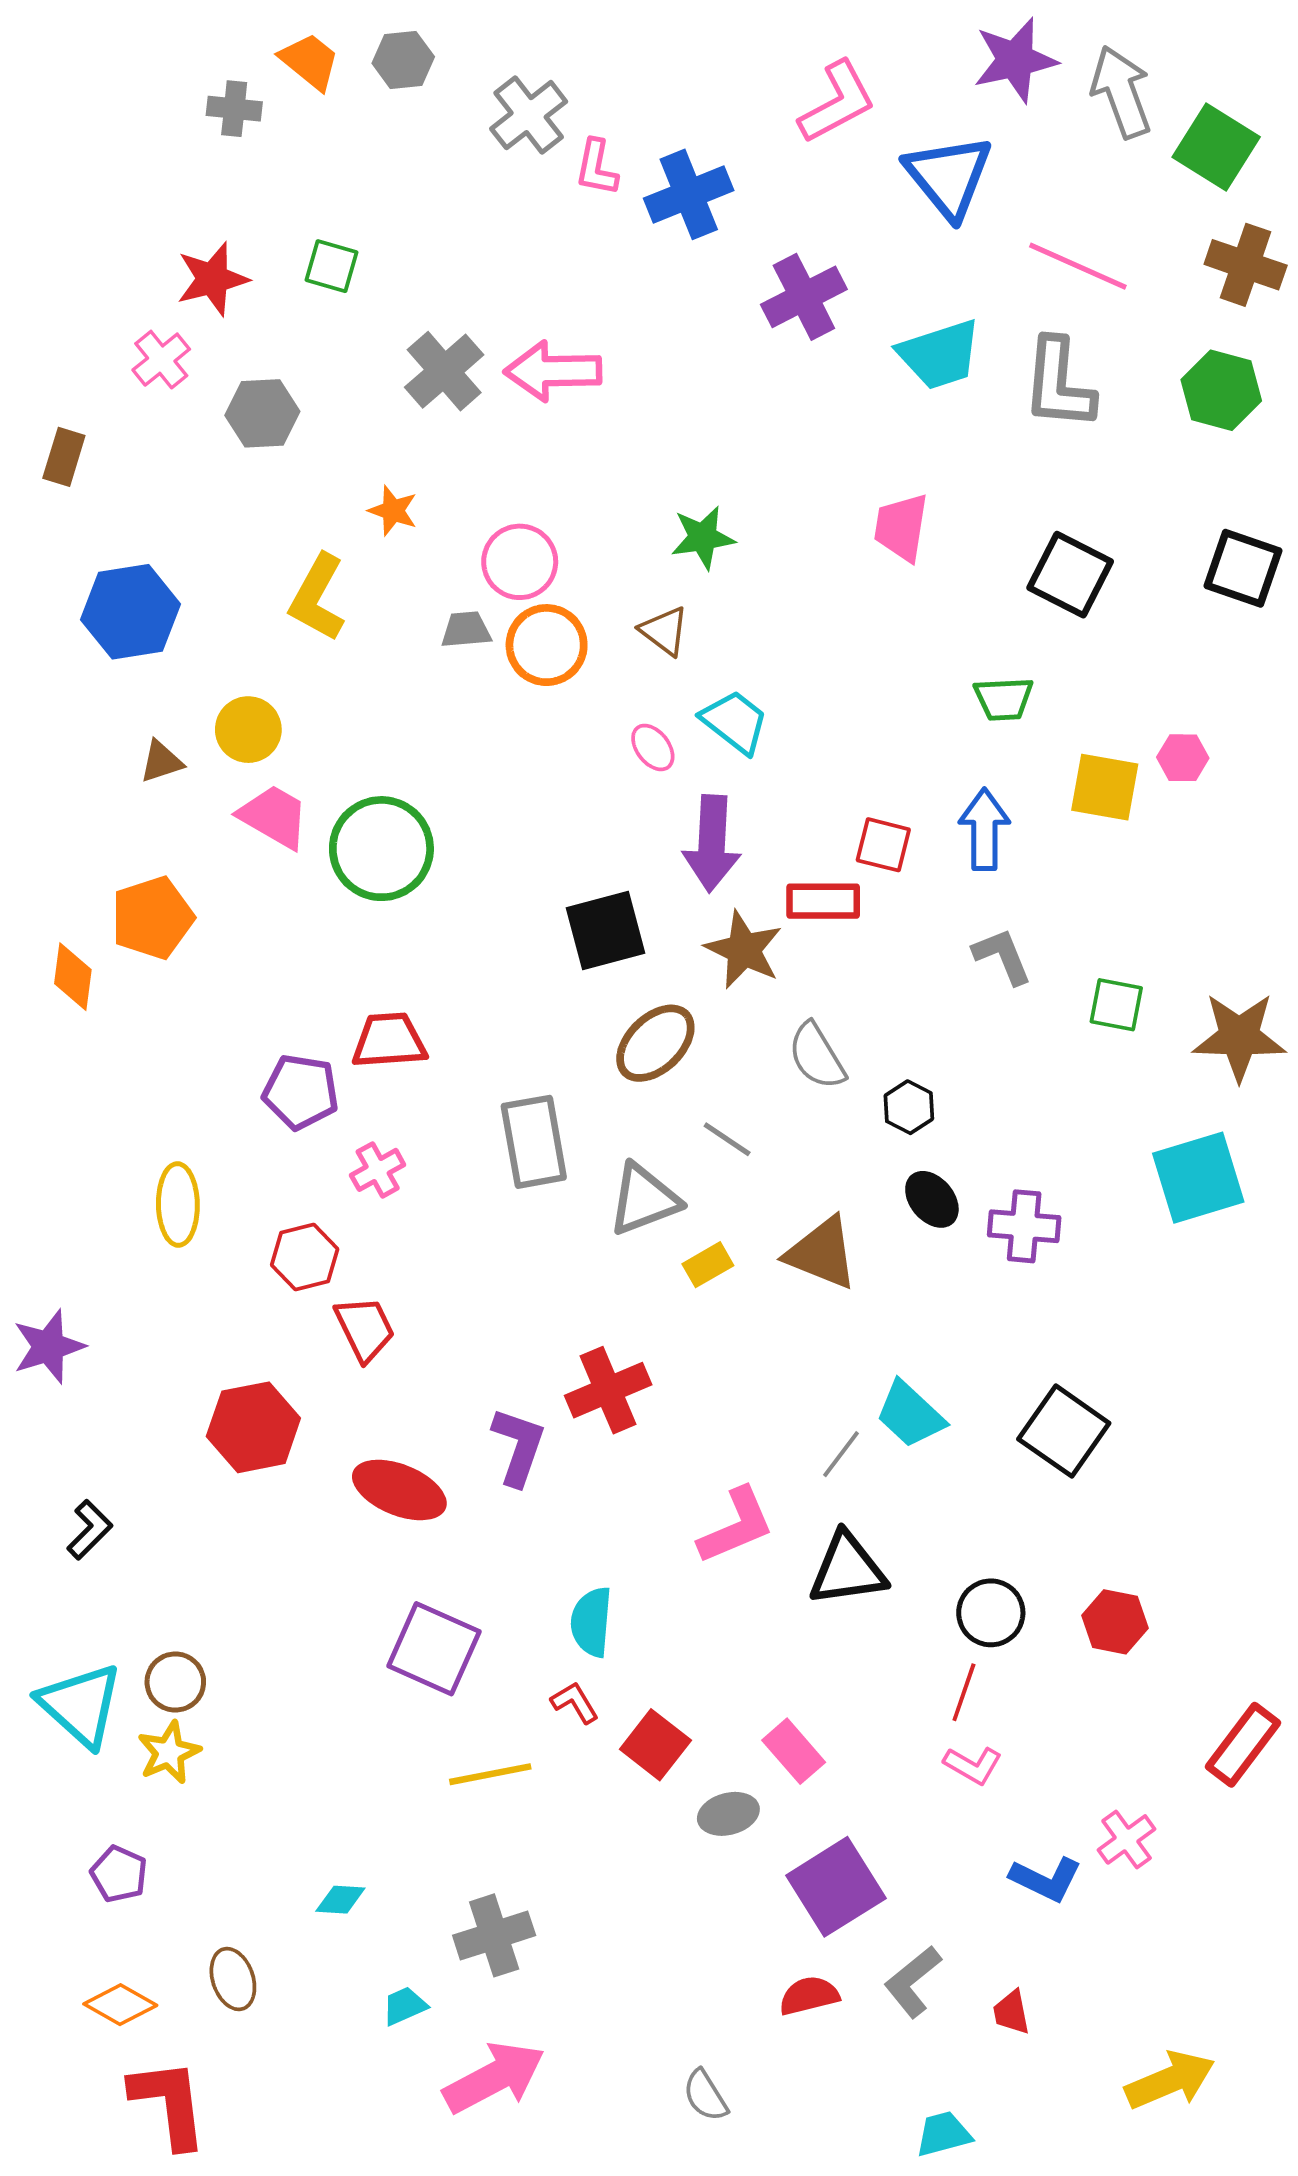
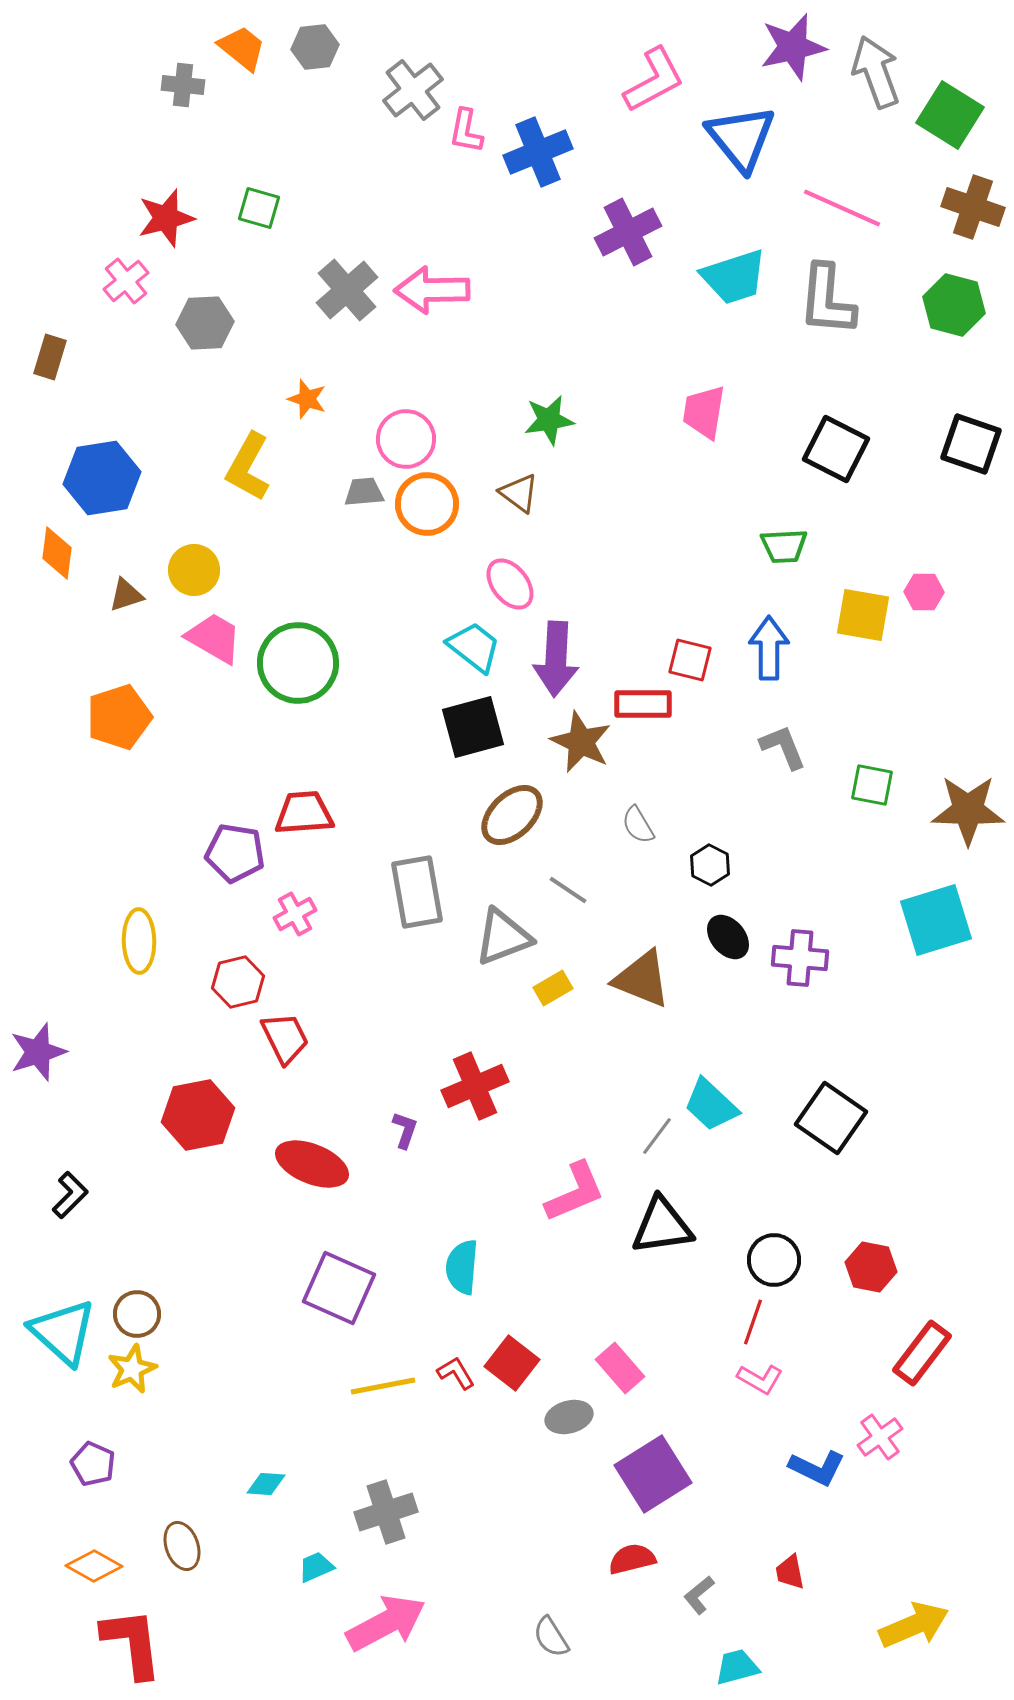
cyan trapezoid: (735, 722) -> (474, 647), moved
pink ellipse: (653, 747) -> (510, 584), size x1.4
orange diamond: (73, 977) -> (57, 553), moved
gray semicircle: (817, 1056) -> (638, 825), size x0.7
purple L-shape: (518, 1446) -> (405, 1130), size x0.6
red L-shape: (575, 1702) -> (456, 1373), moved
red rectangle: (1243, 1745) -> (922, 1353), moved
gray L-shape: (913, 1982) -> (699, 1595), moved, size x0.7

